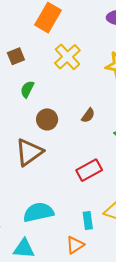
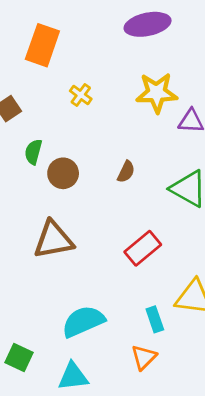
yellow cross: (67, 57) -> (81, 95), size x0.6
brown circle: (47, 119) -> (63, 173), moved
brown triangle: (29, 152) -> (53, 240), turned 36

